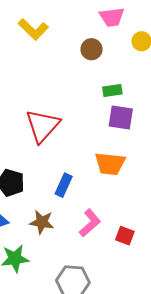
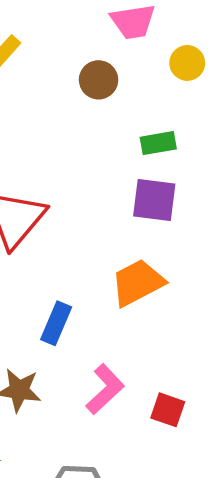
green rectangle: (112, 91) -> (158, 143), moved
orange trapezoid: (110, 164) -> (138, 283), turned 148

